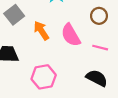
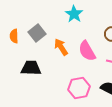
pink hexagon: (44, 77) -> (79, 88), moved

